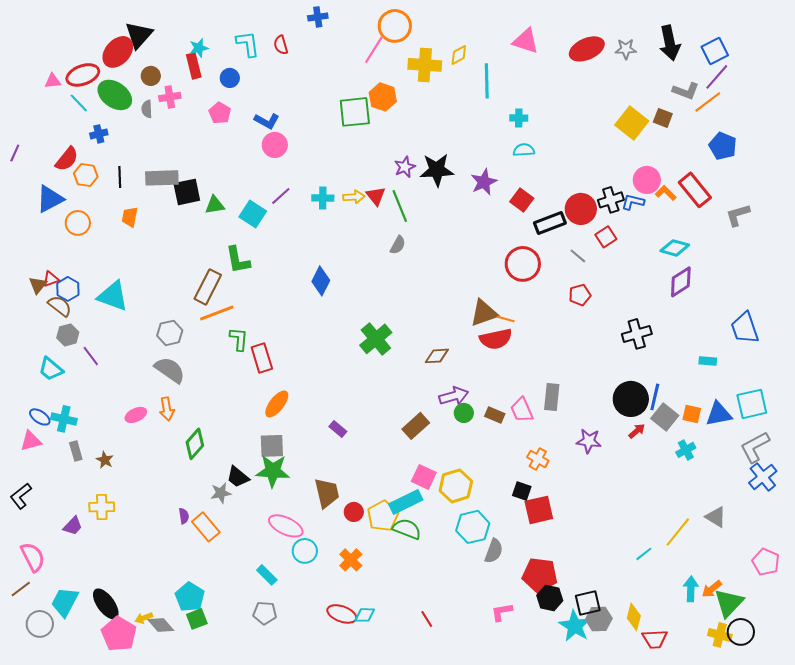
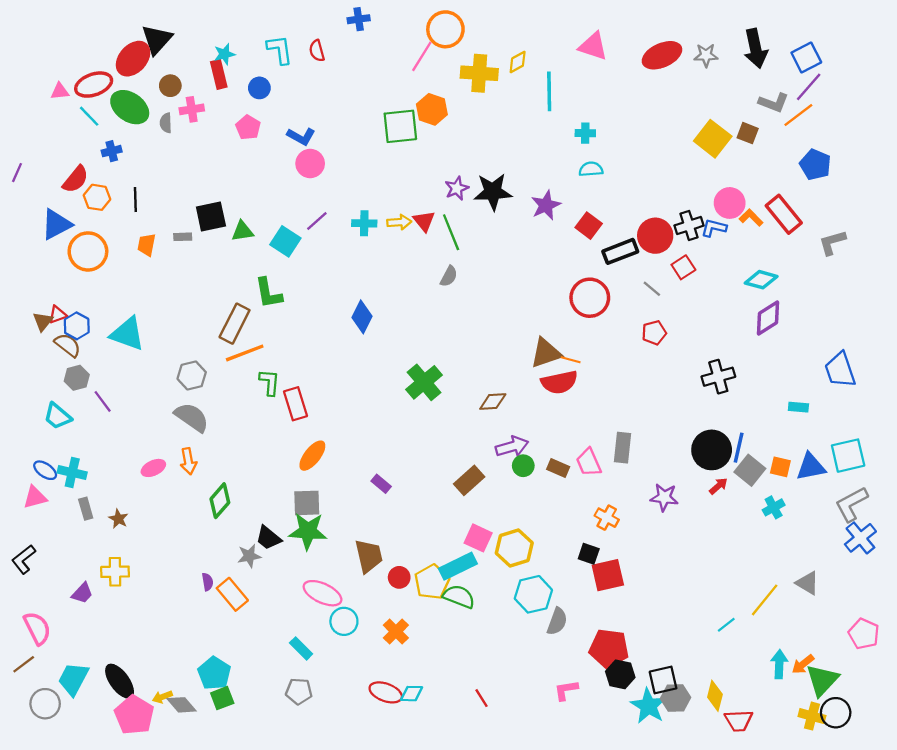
gray rectangle: (162, 178) -> (183, 237), moved, size x0.5
orange circle: (78, 223) -> (88, 251), size x1.4

